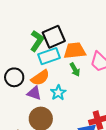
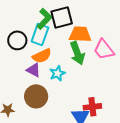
cyan rectangle: (49, 56) -> (40, 35), moved, turned -60
green arrow: (75, 70) -> (77, 53), size x1.6
black circle: (14, 77) -> (17, 40), moved

